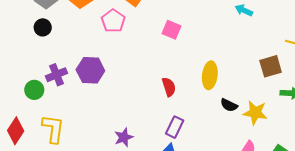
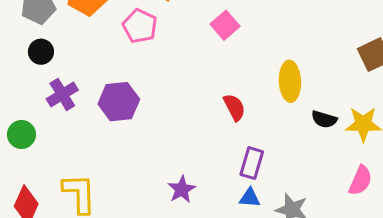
pink square: (172, 30) -> (225, 25), turned 36
purple cross: (56, 75) -> (62, 94), moved
green circle: (34, 90) -> (21, 134), moved

